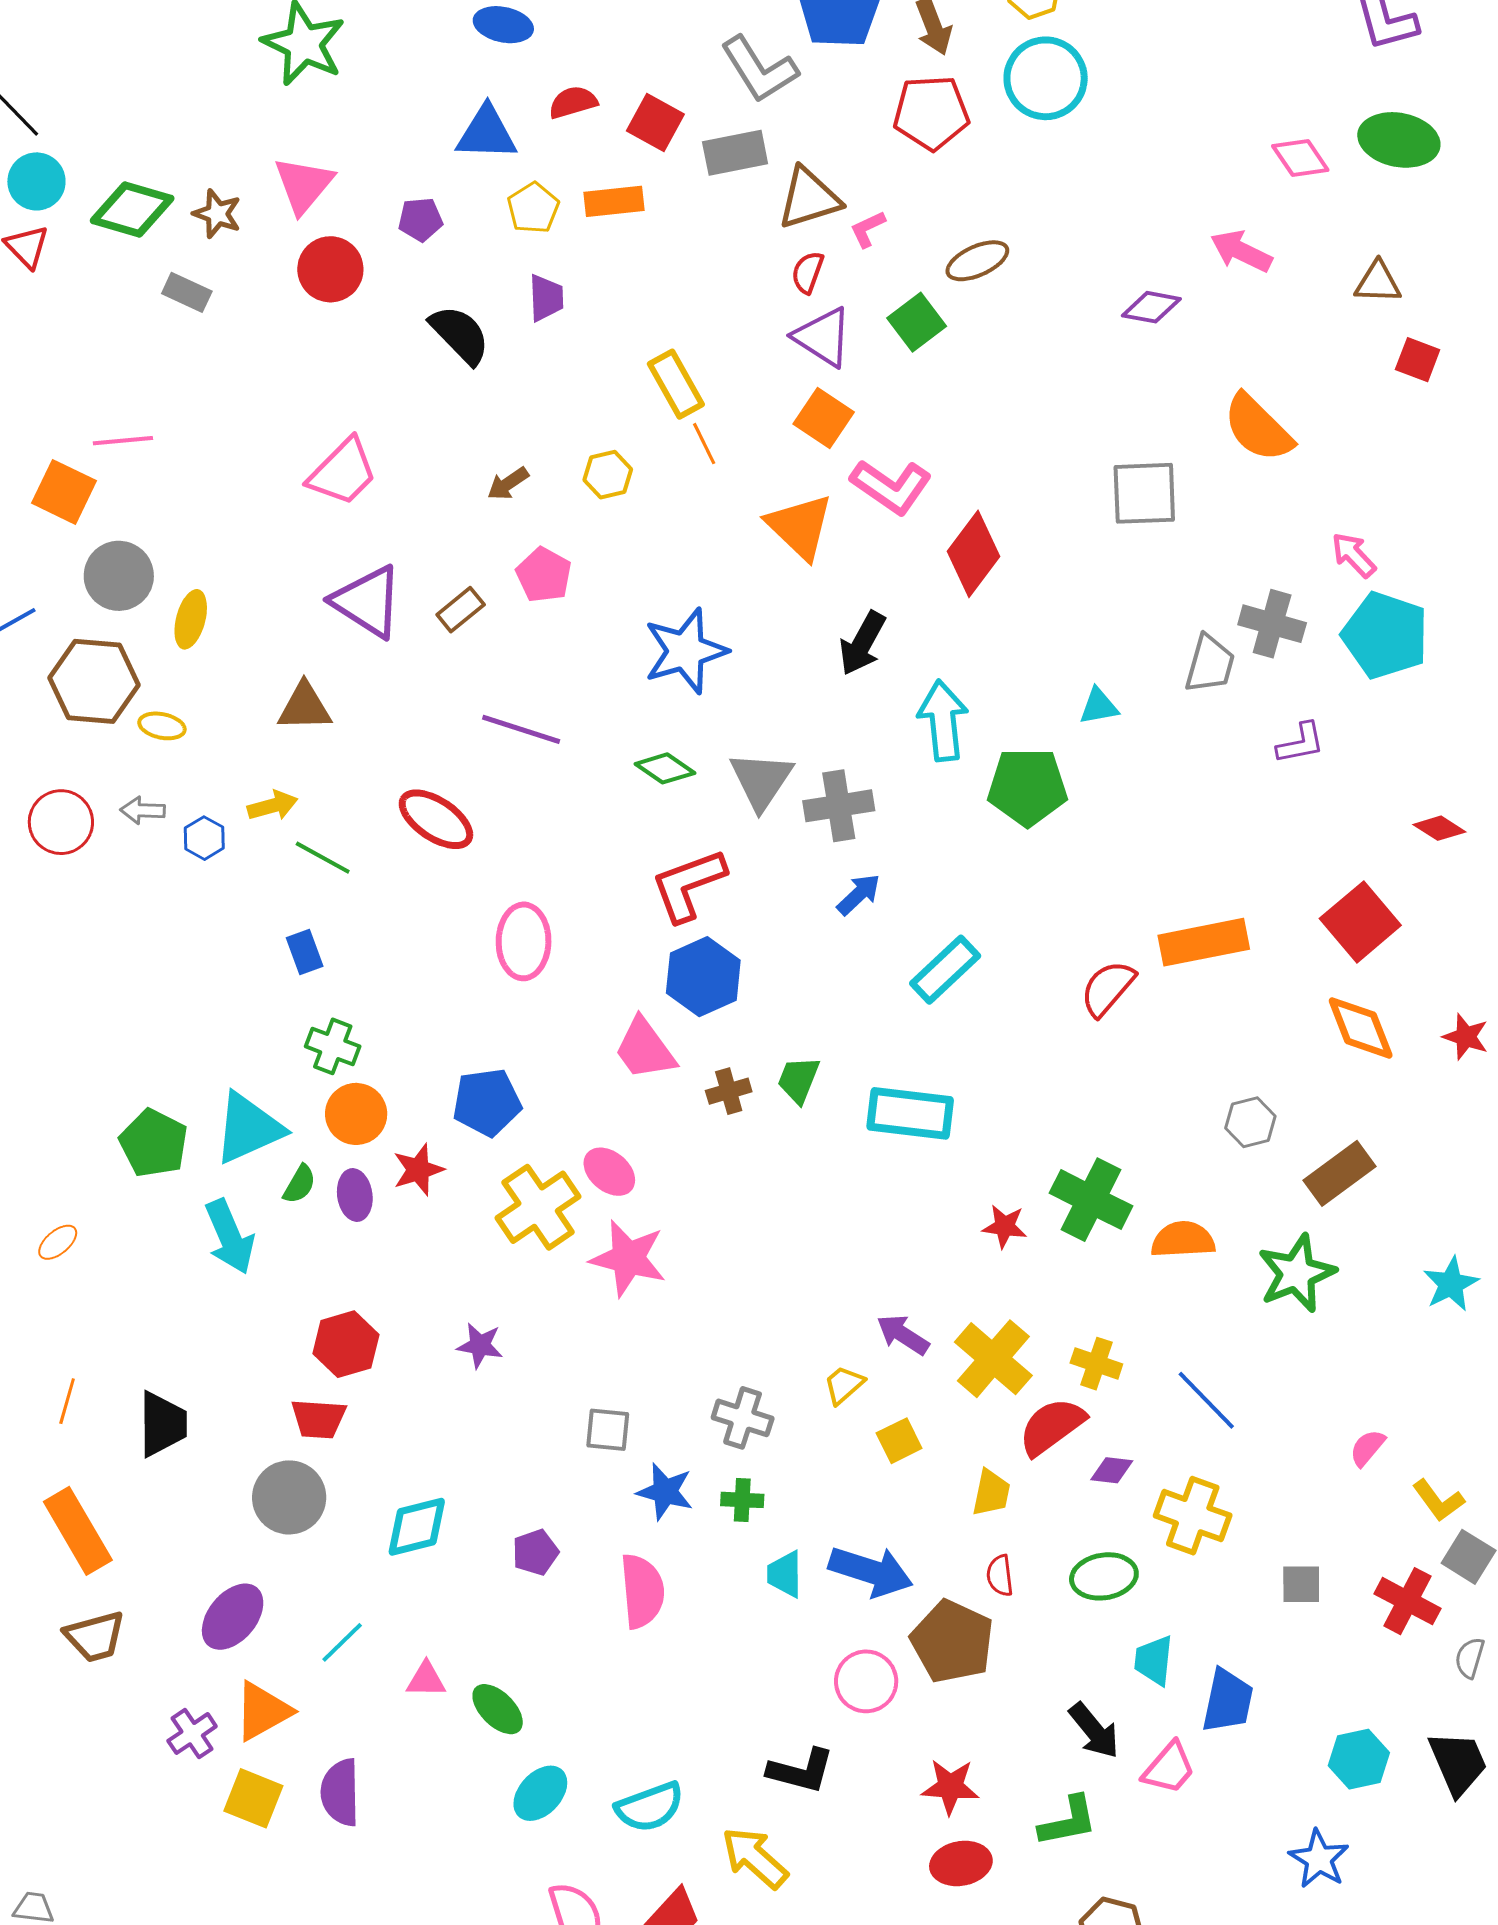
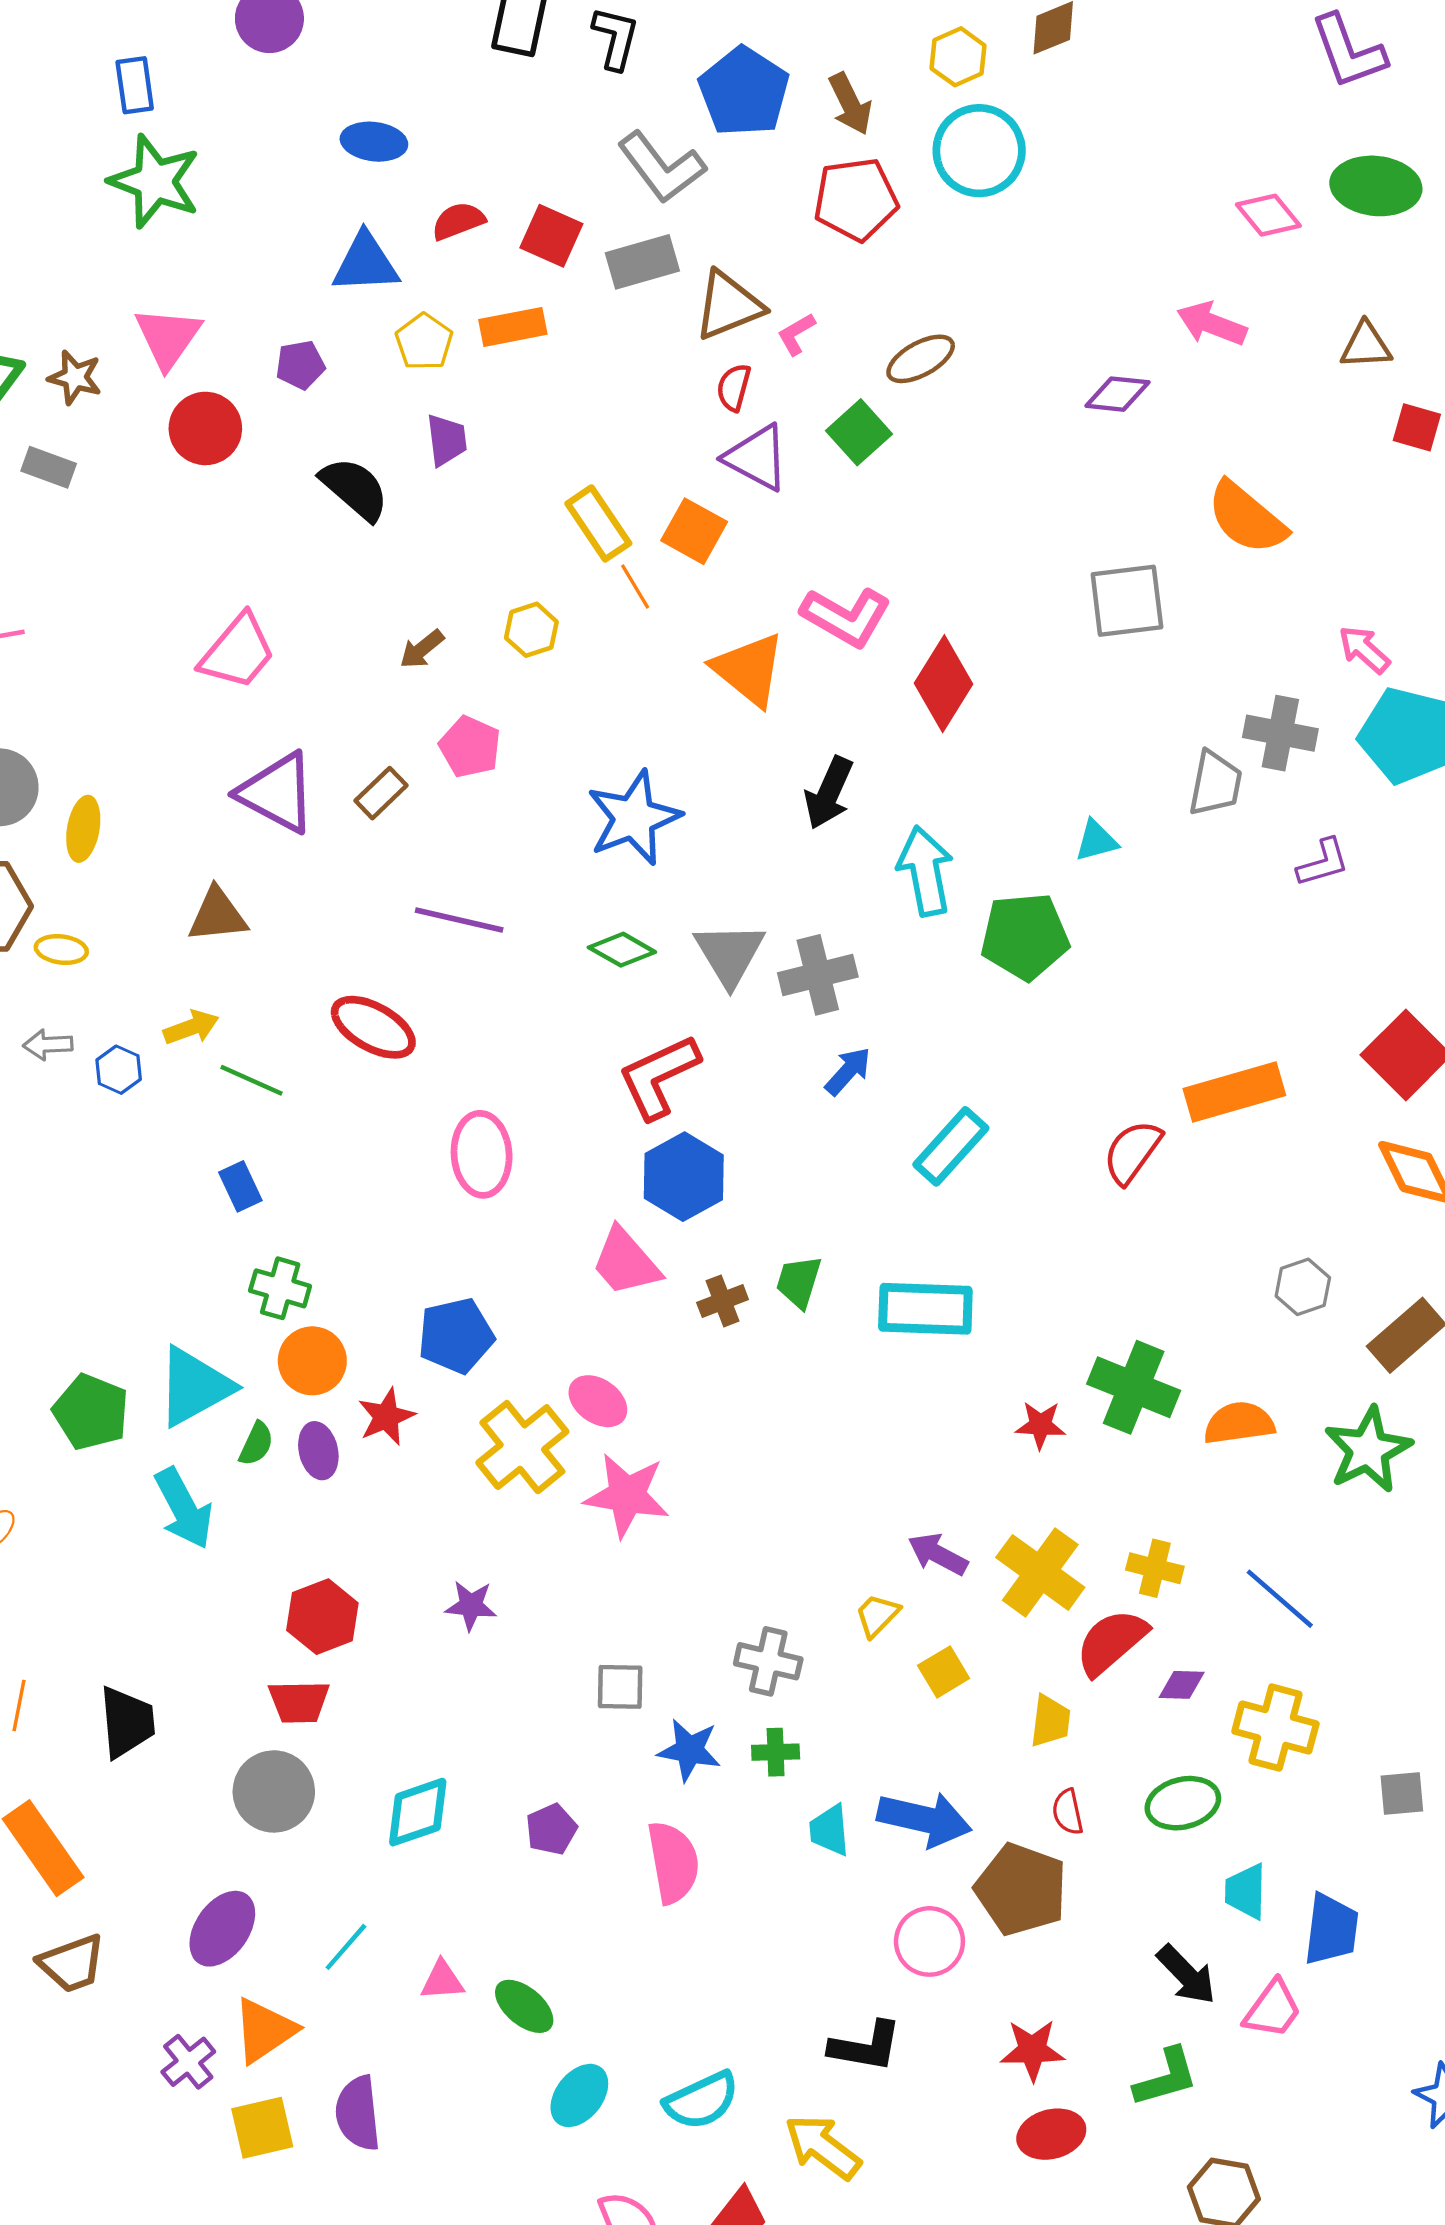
orange square: (824, 418) -> (694, 531), moved
yellow square: (253, 1798) -> (262, 2128), turned -30

